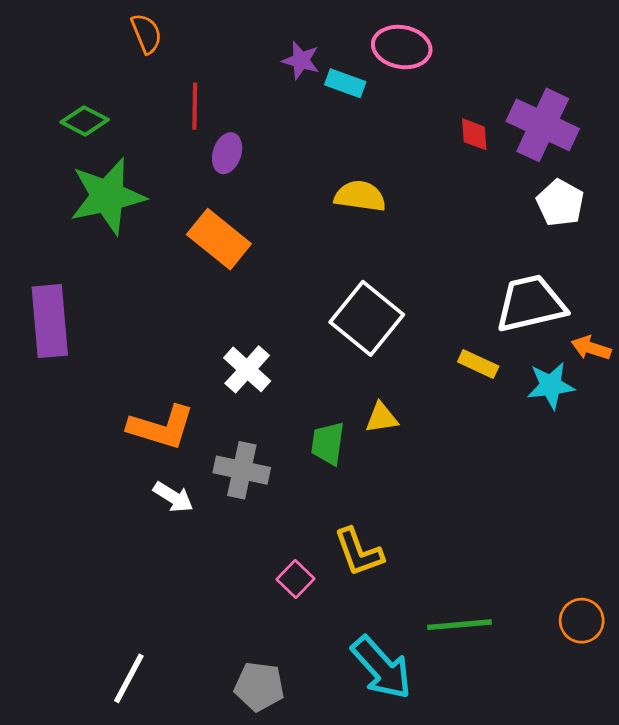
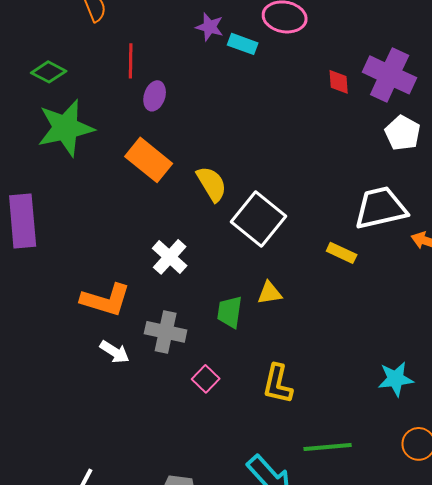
yellow semicircle: (360, 196) -> (212, 184), moved, turned 51
cyan star: (551, 386) -> (396, 379), moved
yellow L-shape: (359, 552) -> (278, 384), moved, turned 33
pink square: (296, 579) -> (206, 379), moved

